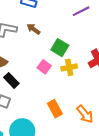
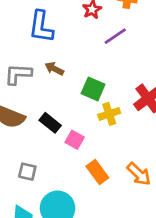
pink square: (44, 67) -> (75, 140), moved
black rectangle: (11, 80) -> (50, 123), moved

